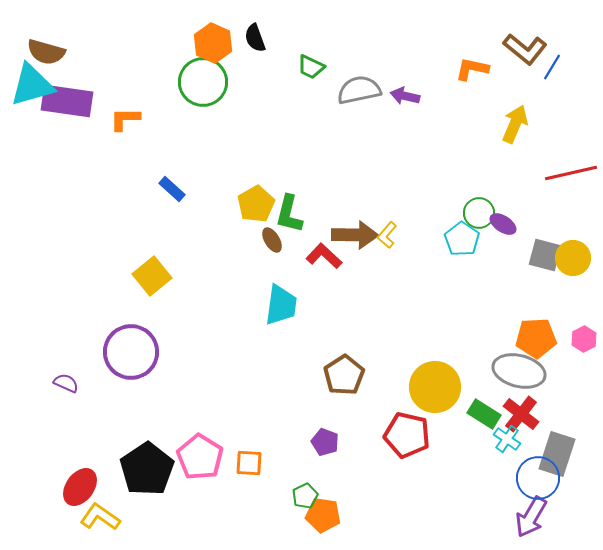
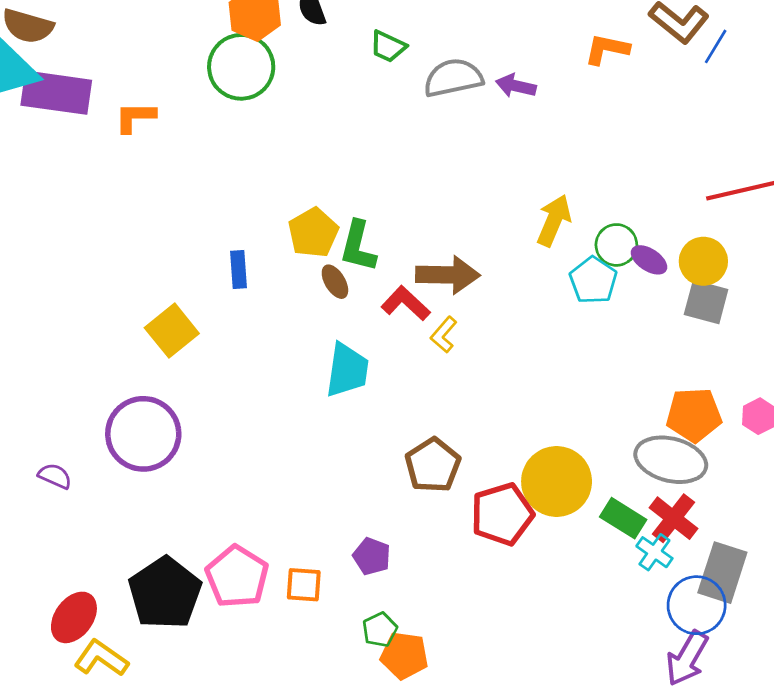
yellow arrow: (515, 124) -> (554, 220), moved
blue rectangle: (172, 189) -> (238, 269), moved, turned 44
yellow L-shape: (387, 235) -> (444, 335), moved
yellow circle: (573, 258) -> (703, 261), moved
red pentagon: (407, 435) -> (502, 514), moved, turned -30
purple pentagon: (325, 442) -> (372, 556), moved

